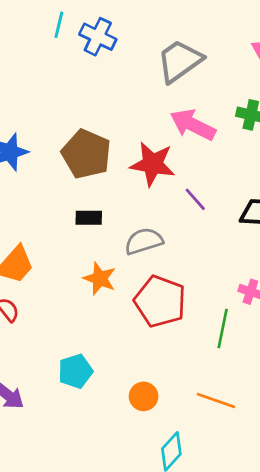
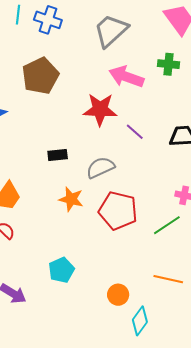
brown pentagon: (86, 154) -> (40, 76), moved, turned 30
green line: (223, 329) -> (167, 225), turned 52
orange circle: (144, 396) -> (118, 295), moved

